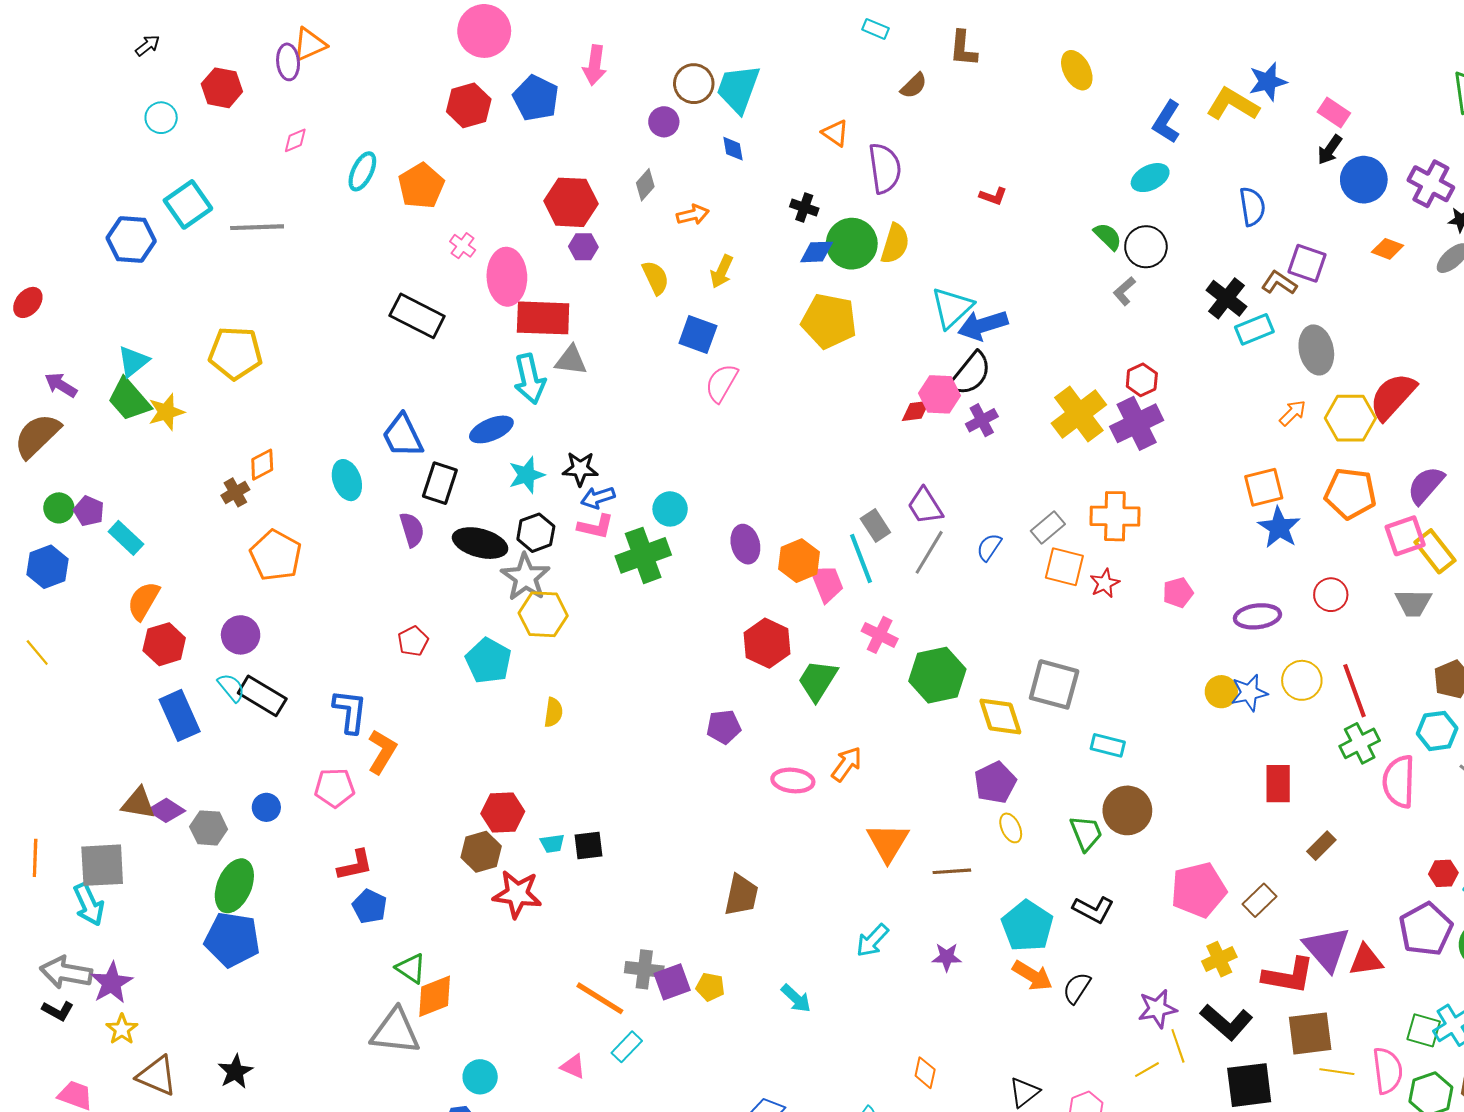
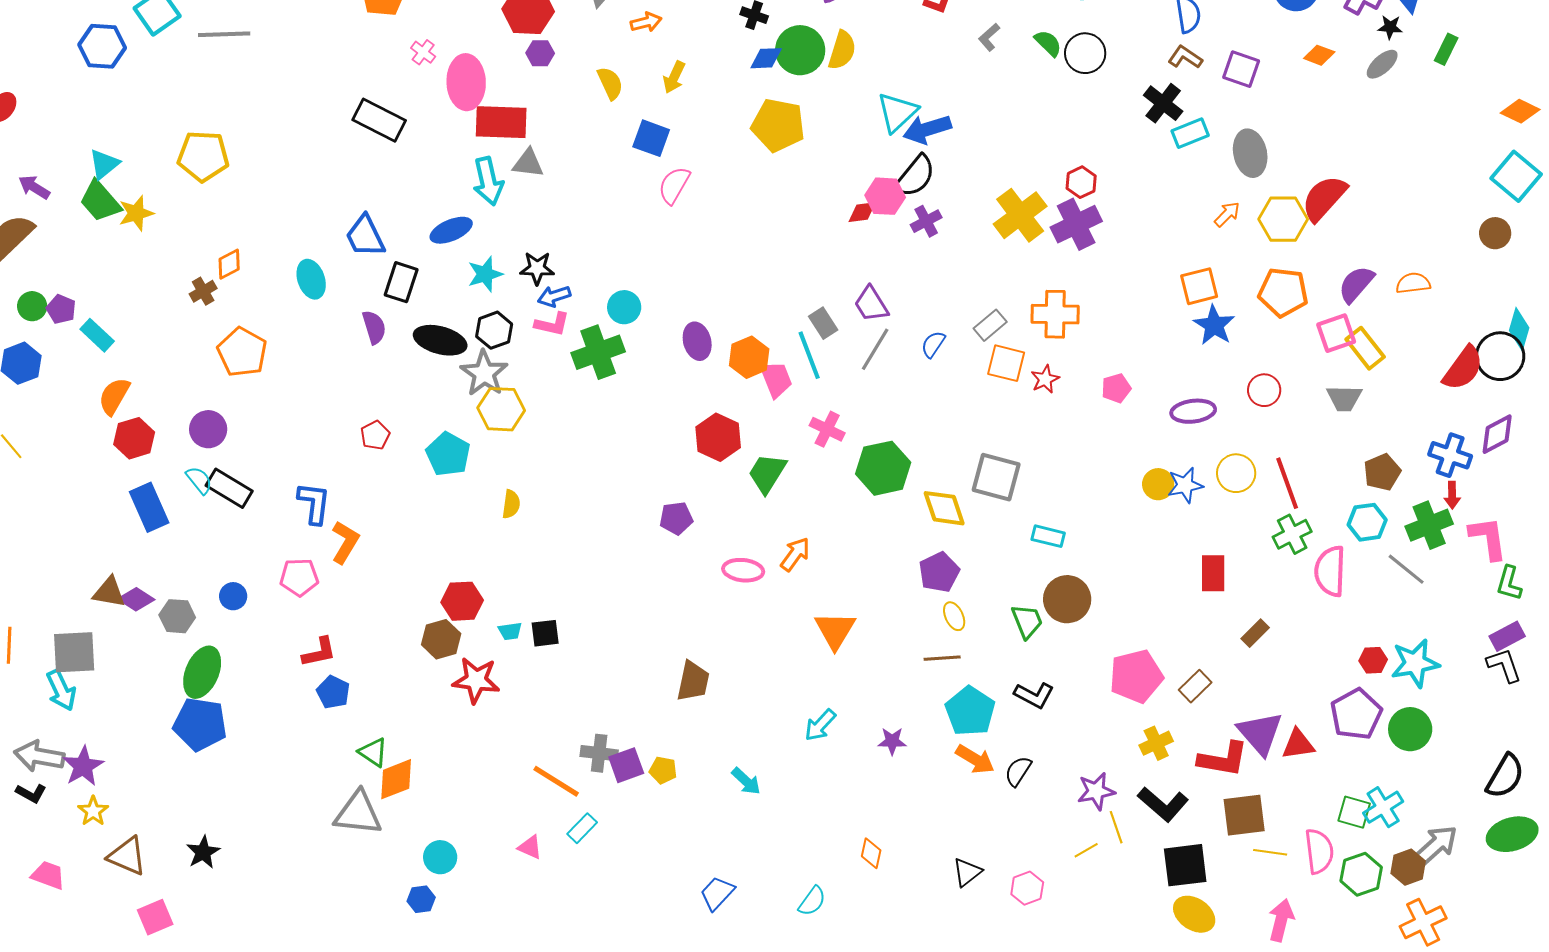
brown L-shape: (1279, 283) -> (1185, 57), moved
gray L-shape: (1124, 291) -> (989, 37), moved
brown line: (952, 871) -> (942, 658), moved

